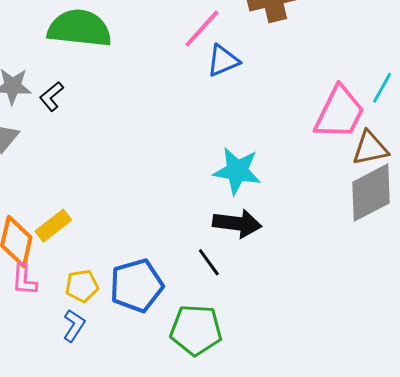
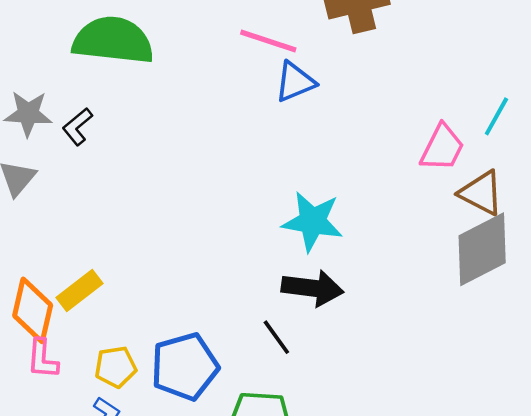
pink line: (202, 29) -> (268, 41), turned 66
pink trapezoid: (339, 112) -> (442, 148), size x0.7
brown triangle: (370, 148) -> (481, 193), turned 39

